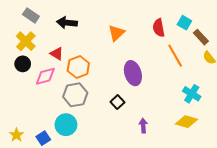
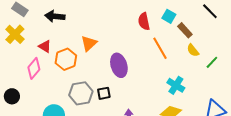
orange triangle: (116, 33) -> (89, 43), moved
black circle: (23, 64) -> (12, 96), moved
pink diamond: (45, 76) -> (34, 68), turned -35
gray hexagon: (75, 95) -> (81, 93), moved
black square: (117, 102) -> (104, 93), turned 32

